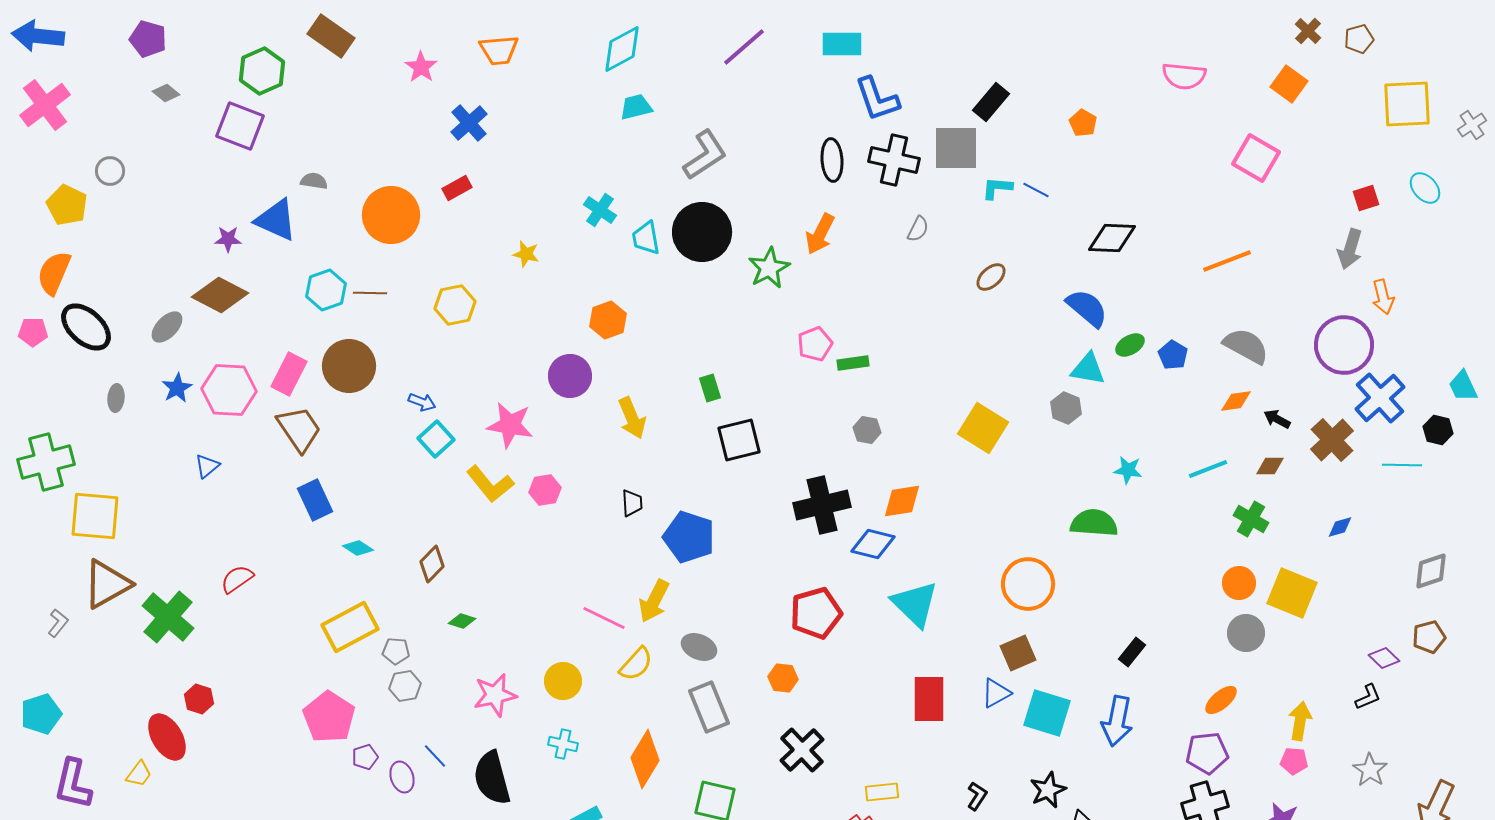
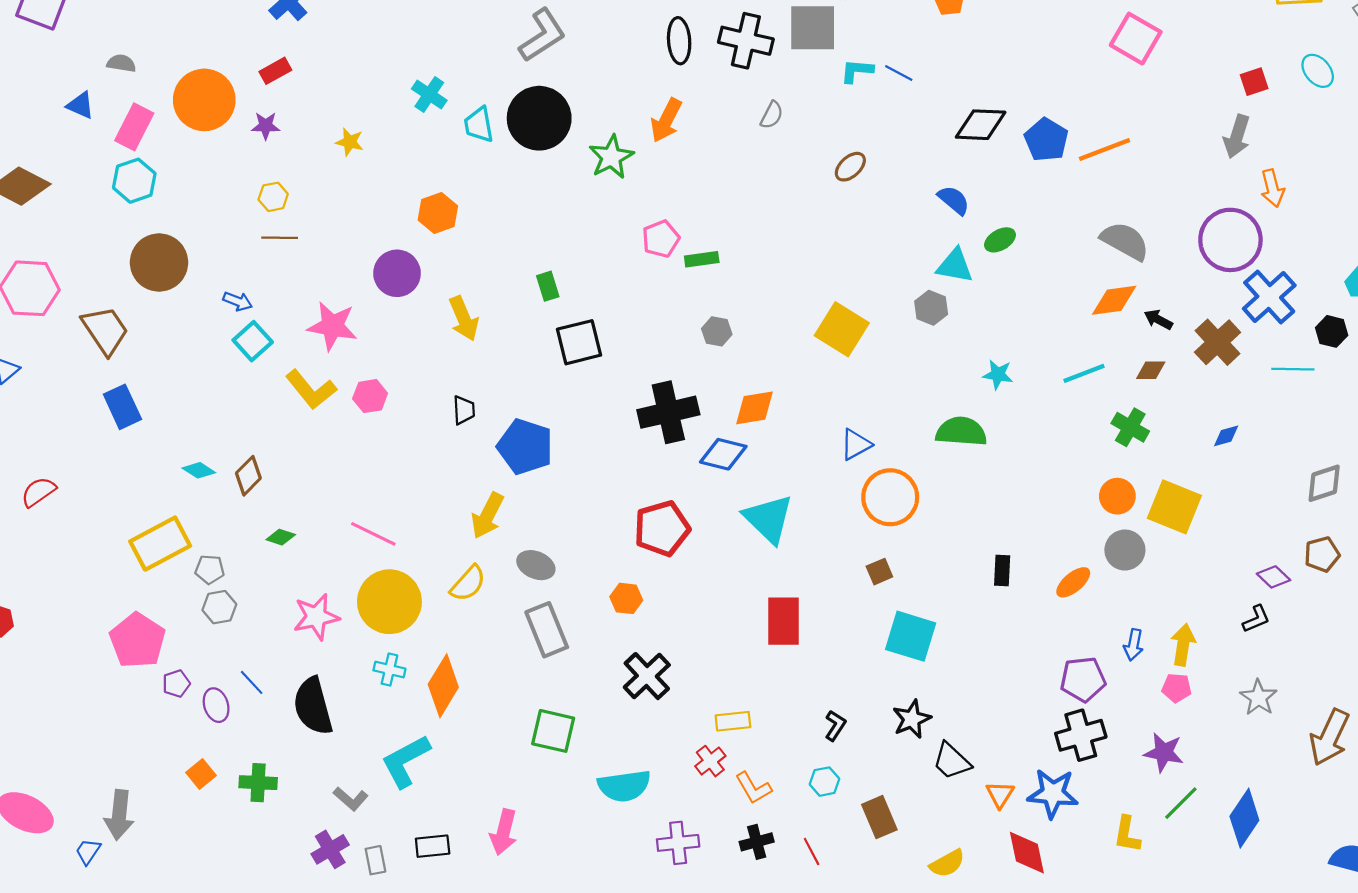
blue triangle: (276, 220) -> (80, 105), size x0.6
purple star: (228, 239) -> (266, 126), moved
brown line: (370, 293) -> (280, 238), moved
yellow hexagon: (455, 305) -> (273, 197), size x0.7
blue semicircle: (1087, 308) -> (954, 200), size x0.7
blue pentagon: (1173, 355) -> (1046, 140), moved, size x1.4
pink rectangle: (289, 374) -> (134, 127), moved
orange diamond: (1236, 401) -> (1114, 300), size x1.4
cyan diamond: (358, 548) -> (199, 470), moved
pink line: (604, 618) -> (373, 534), moved
black rectangle: (1132, 652) -> (1002, 570), turned -36
brown square: (1018, 653) -> (879, 572), size x0.7
yellow circle: (563, 681) -> (389, 602), size x1.6
blue triangle: (996, 693) -> (856, 444), moved
orange ellipse: (1221, 700) -> (1073, 582), moved
blue arrow: (1117, 721) -> (1134, 645), moved, size x0.6
orange diamond: (645, 759) -> (443, 686), moved

